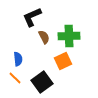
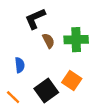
orange square: (63, 61) -> (72, 81), moved, turned -30
orange line: (15, 78) -> (13, 97), moved

